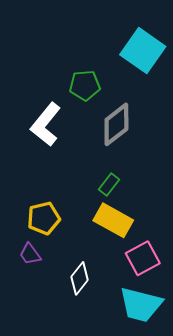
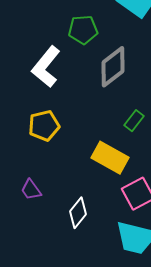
green rectangle: (109, 184) -> (134, 121), moved
yellow pentagon: (44, 218) -> (44, 126), moved

